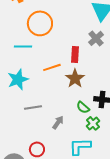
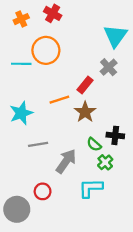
cyan line: (23, 46) -> (21, 64), moved
red rectangle: (75, 54) -> (85, 85), turned 35
gray arrow: (58, 122) -> (66, 161), size x1.6

